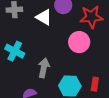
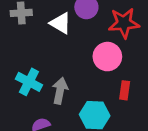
cyan cross: (15, 51) -> (29, 82), moved
red rectangle: (95, 84) -> (125, 90), moved

